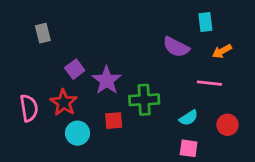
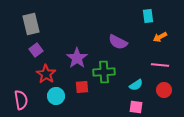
gray rectangle: (43, 33) -> (31, 24), size x1.5
purple semicircle: (176, 47) -> (118, 42), moved
purple square: (75, 69) -> (36, 50), moved
pink line: (209, 83) -> (160, 65), moved
pink semicircle: (29, 108) -> (21, 100), moved

